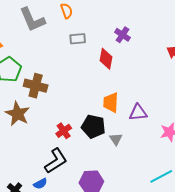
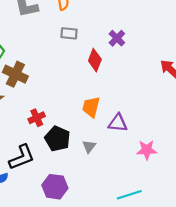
black pentagon: (93, 127) -> (58, 139), moved
red cross: (64, 131) -> (37, 118), moved

